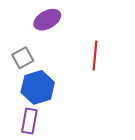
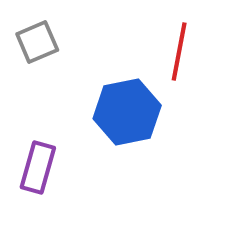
blue hexagon: (38, 87) -> (127, 112), moved

